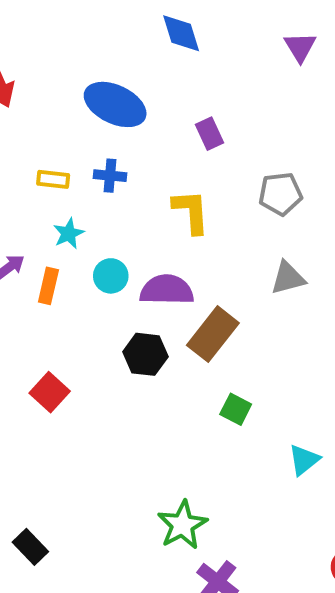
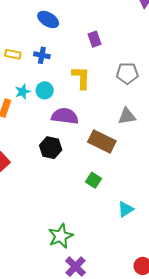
blue ellipse: (115, 104) -> (48, 19), size x0.7
cyan star: (69, 233) -> (23, 92), moved
cyan circle: (111, 276) -> (45, 90), moved
brown rectangle: (213, 334) -> (102, 141), moved, turned 72

